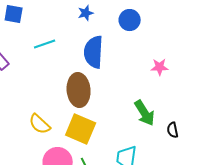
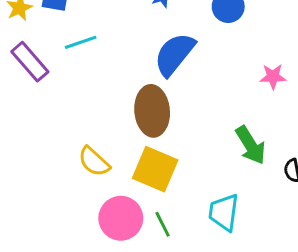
cyan line: (45, 44) -> (81, 42), moved
blue semicircle: (94, 52) -> (174, 54), turned 36

